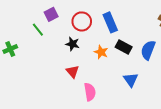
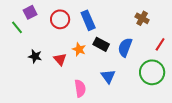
black star: (73, 44) -> (35, 56), moved
red triangle: (73, 71) -> (60, 59), moved
pink semicircle: (90, 92) -> (80, 88), moved

